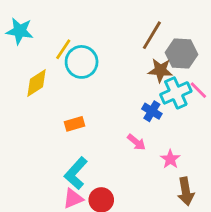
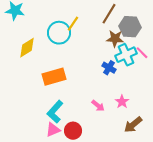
yellow line: (63, 49) -> (73, 24), moved
orange rectangle: (75, 124) -> (54, 77), size x1.6
pink arrow: (136, 142) -> (98, 106), moved
brown arrow: (186, 191) -> (133, 125), turned 60

